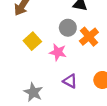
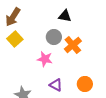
yellow square: (32, 41) -> (15, 39), moved

